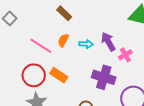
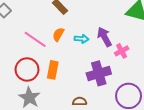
orange rectangle: (59, 75) -> (53, 70), turned 66
purple cross: (104, 77) -> (99, 73), turned -35

